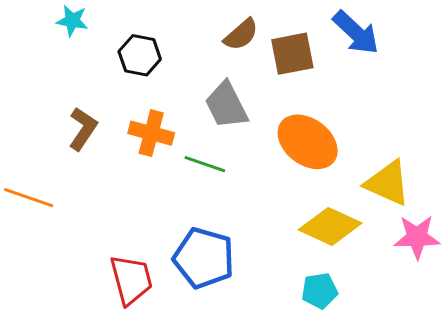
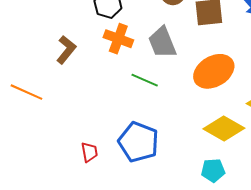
orange cross: (151, 133) -> (118, 39), moved
orange ellipse: (308, 142) -> (214, 71), turned -72
red trapezoid: (131, 280) -> (89, 152), size x0.6

